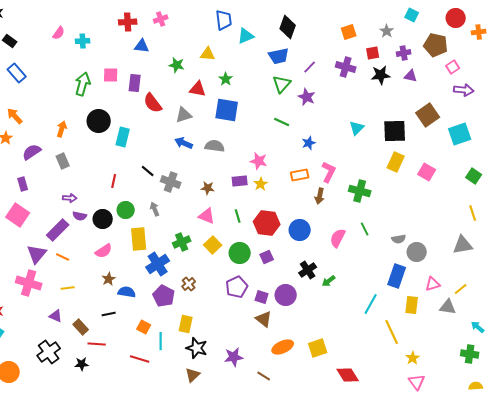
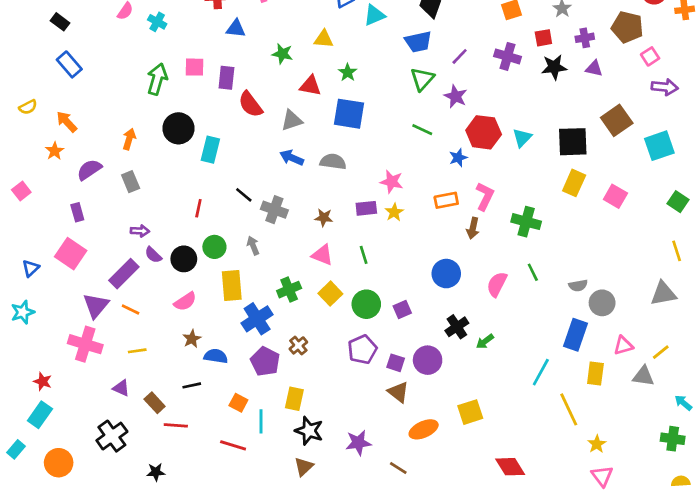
cyan cross: (83, 41) -> (157, 22), turned 32
purple semicircle: (80, 216) -> (153, 255), turned 32
red hexagon: (267, 223) -> (484, 132), moved
yellow square: (318, 348) -> (470, 412), moved
black star: (82, 364) -> (156, 472), moved

